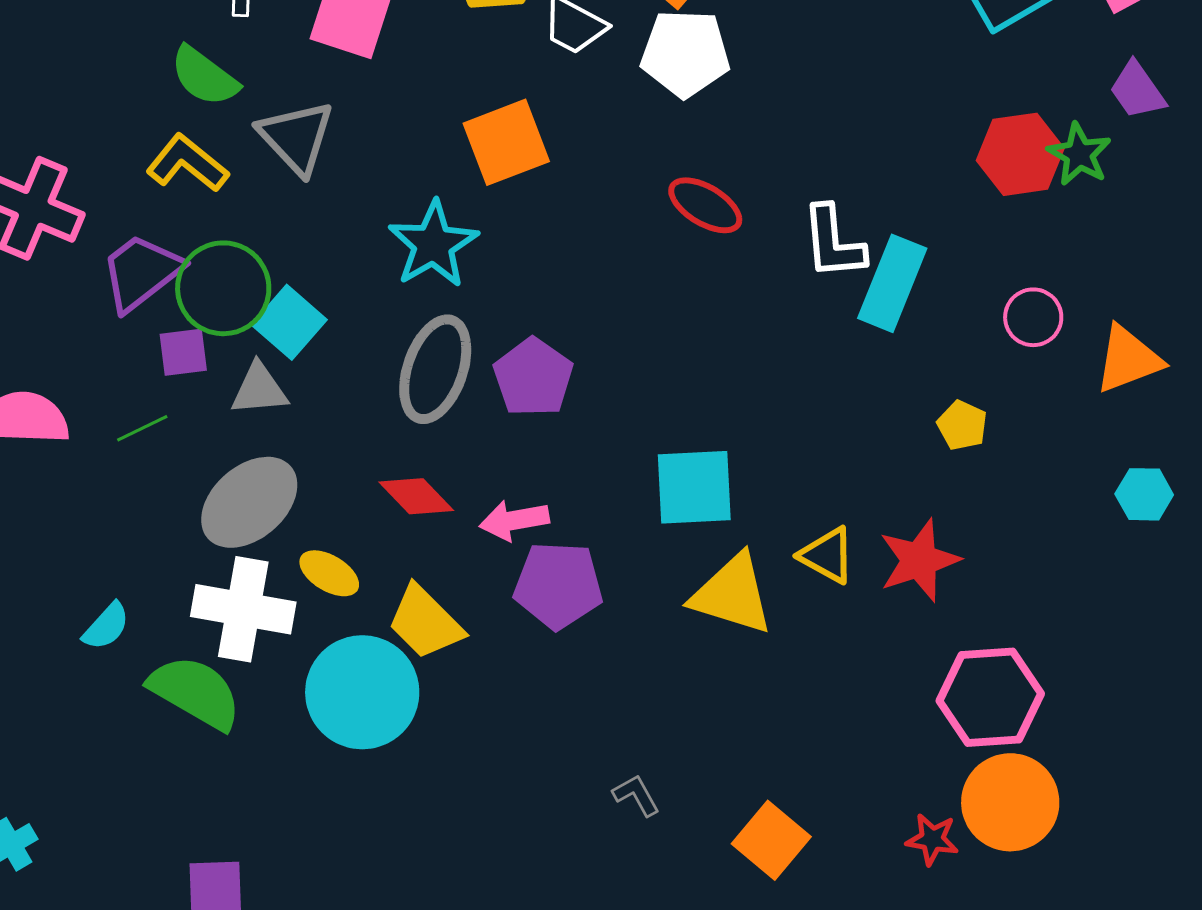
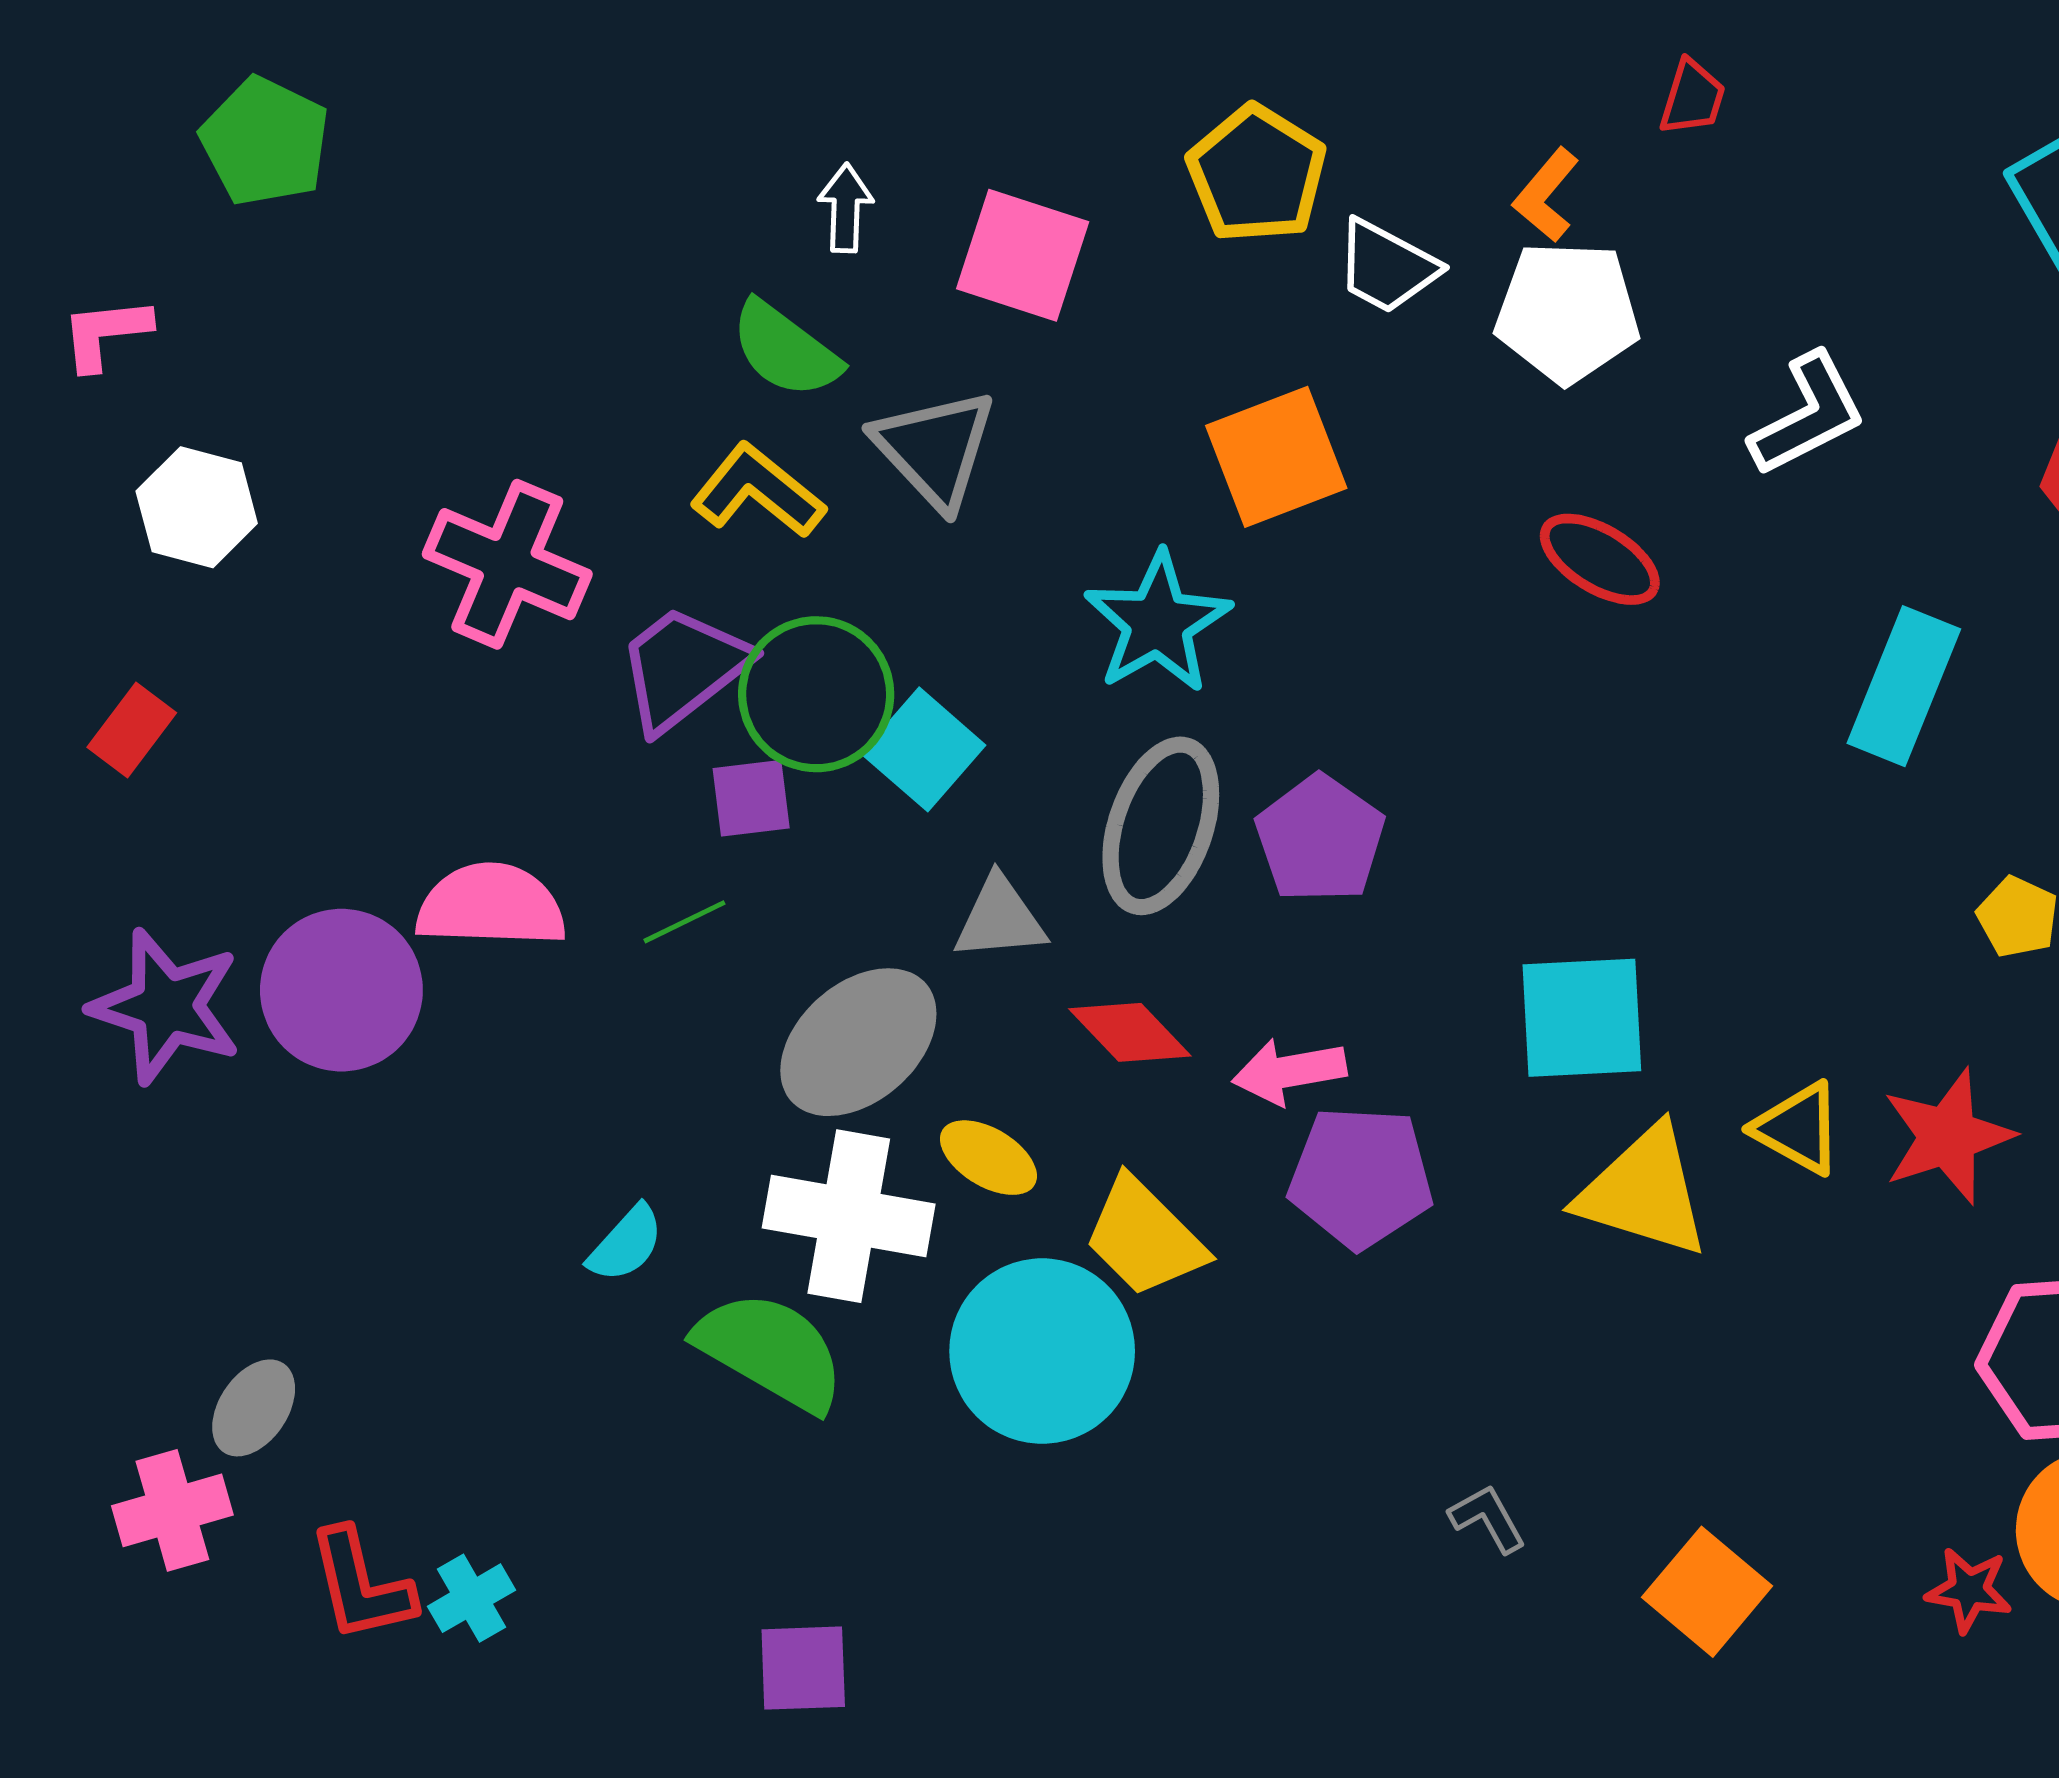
white L-shape: (833, 242) -> (1808, 415), moved, turned -112
gray triangle: (259, 389) -> (1000, 919), moved

